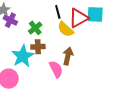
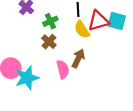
brown cross: (38, 47) -> (49, 42), turned 32
cyan star: (23, 56) -> (27, 78), moved

